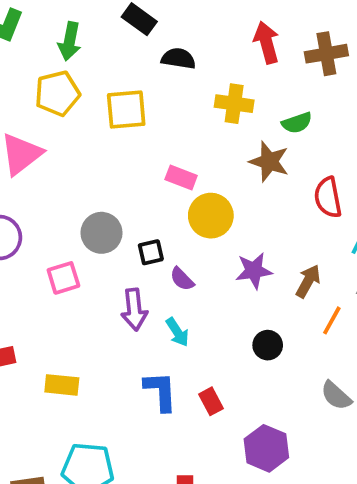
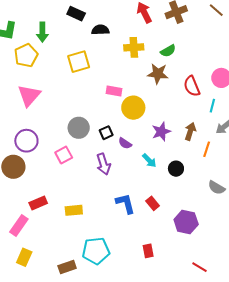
yellow pentagon: (57, 93) -> (26, 55), moved
cyan arrow: (177, 332) -> (149, 161), moved

